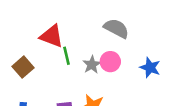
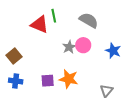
green line: (67, 56) -> (54, 16), moved
brown square: (23, 67) -> (14, 56), moved

